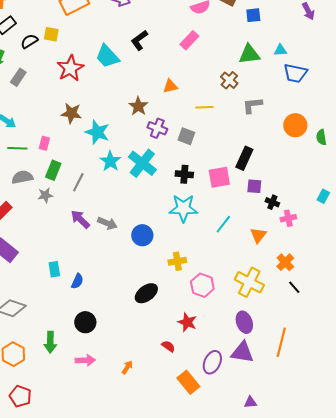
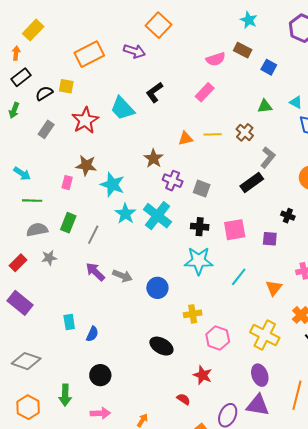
blue square: (253, 15) -> (269, 67), turned 35
cyan triangle: (280, 50) -> (296, 102), turned 32
green triangle: (249, 54) -> (265, 106), size x0.7
gray rectangle: (18, 77) -> (46, 129), moved
gray L-shape: (252, 105) -> (268, 157), turned 135
yellow line: (204, 107) -> (213, 134), moved
pink rectangle: (44, 143) -> (67, 183), moved
black rectangle: (244, 158) -> (252, 183), moved, turned 30
gray star: (45, 195) -> (49, 258), moved
black cross: (272, 202) -> (288, 216), moved
black ellipse: (146, 293) -> (161, 346), turned 65

